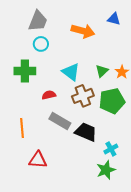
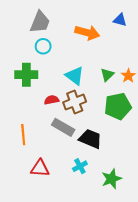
brown cross: (83, 96) -> (75, 102), moved
cyan cross: (111, 149) -> (80, 166), moved

